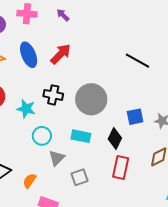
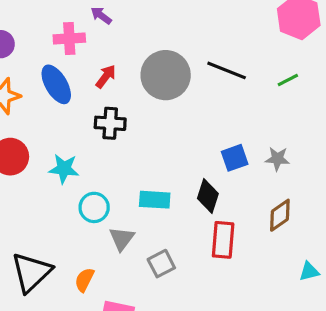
pink cross: (27, 14) -> (69, 38), moved
red arrow: (61, 54) -> (106, 76), size x0.7
black cross: (53, 95) -> (110, 123), moved
gray circle: (91, 99) -> (166, 75), moved

